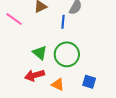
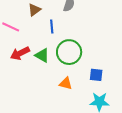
blue line: (63, 22) -> (52, 26), moved
red arrow: (35, 75) -> (20, 53), moved

